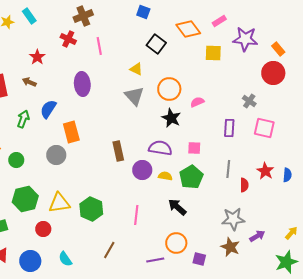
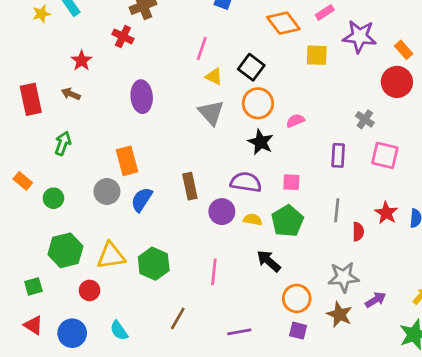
black square: (156, 44) -> (251, 67), moved
pink line: (99, 46) -> (202, 49), moved, turned 30
blue semicircle: (48, 109) -> (142, 200), moved
orange circle: (176, 243) -> (297, 298), moved

